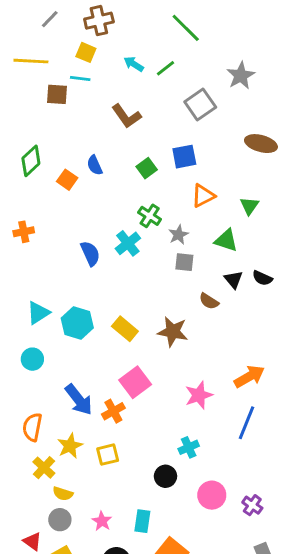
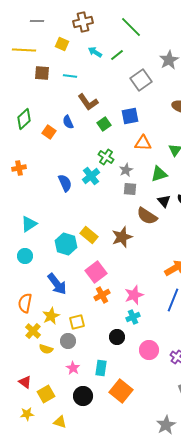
gray line: (50, 19) -> (37, 21), turned 48
brown cross: (99, 21) -> (83, 22), moved
cyan line: (80, 78) -> (70, 76), moved
brown L-shape: (126, 116) -> (88, 102), moved
orange triangle: (203, 196) -> (143, 143), turned 30
green triangle: (226, 240) -> (159, 174), turned -36
brown semicircle: (209, 301) -> (147, 216), size x1.5
cyan hexagon: (77, 323) -> (66, 244), moved
brown star: (173, 332) -> (122, 237), turned -30
pink star: (199, 395) -> (134, 295), moved
orange cross: (113, 411) -> (102, 295), moved
gray circle: (60, 520) -> (68, 341), moved

